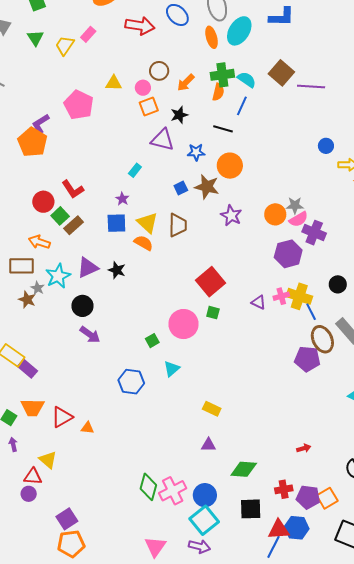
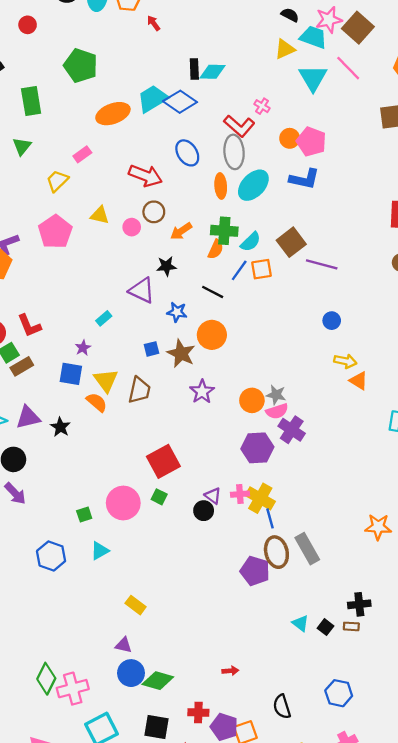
red arrow: (140, 26) -> (145, 176), moved
yellow trapezoid: (65, 45) -> (57, 181), moved
cyan semicircle: (247, 80) -> (251, 242), turned 90
orange square: (149, 106) -> (262, 269), moved
blue circle: (326, 146) -> (332, 321), moved
black circle: (338, 284) -> (204, 511), moved
blue circle: (205, 495) -> (131, 673), moved

